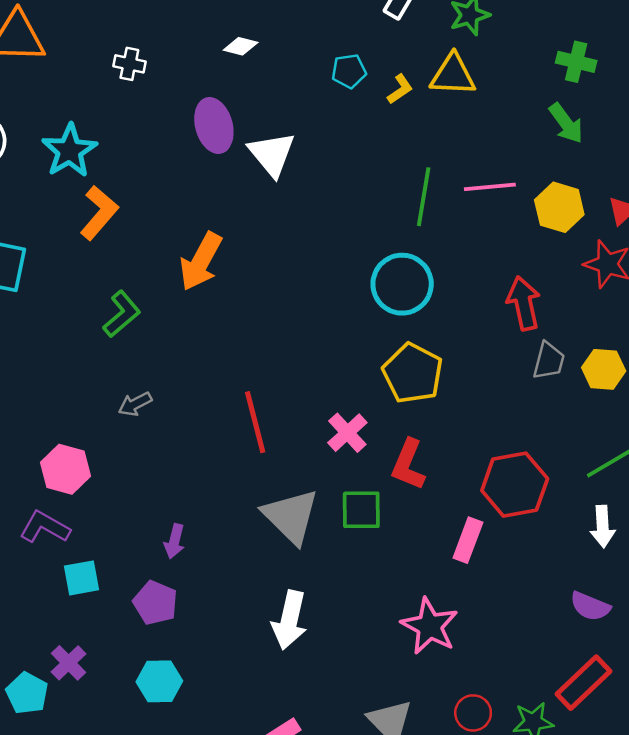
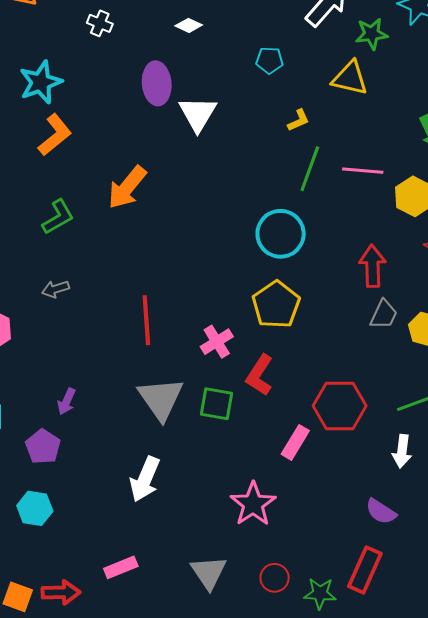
yellow L-shape: (400, 89) -> (298, 120), moved
red rectangle: (584, 683) -> (365, 570), turned -33

